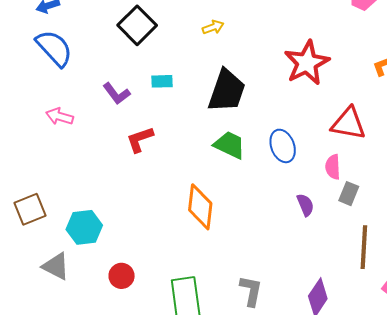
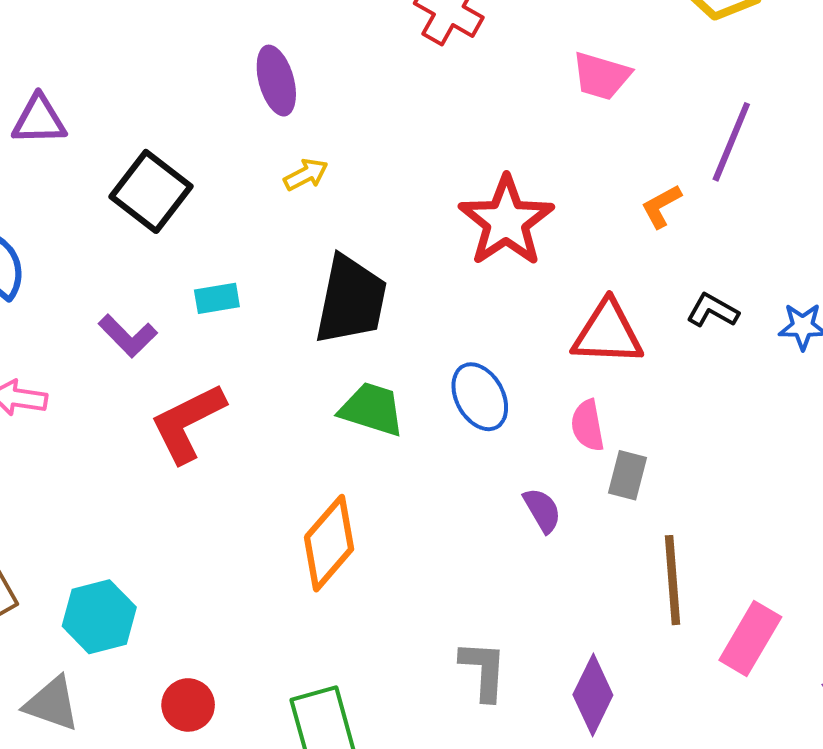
red L-shape: (140, 139) -> (188, 423), size x1.4
orange diamond: (200, 207) -> (329, 543), turned 42
gray L-shape: (251, 291) -> (483, 670), moved

